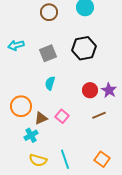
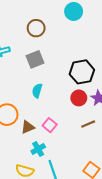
brown circle: (49, 12) -> (36, 28), moved
black hexagon: (84, 48) -> (82, 72), moved
cyan cross: (31, 135) -> (38, 149), moved

